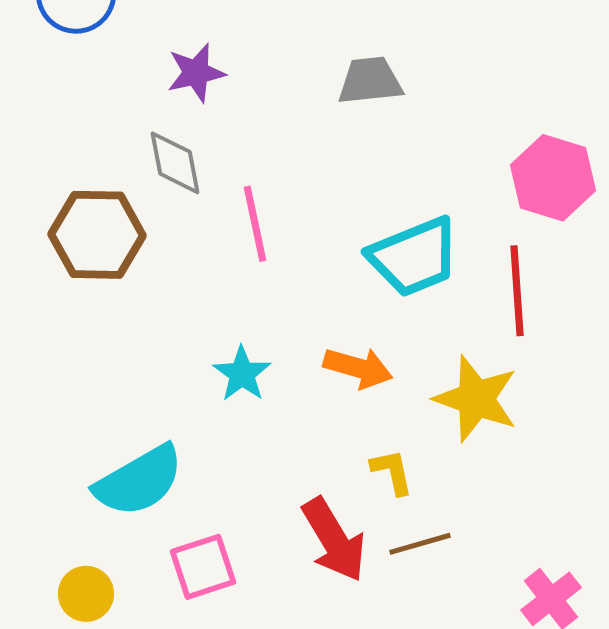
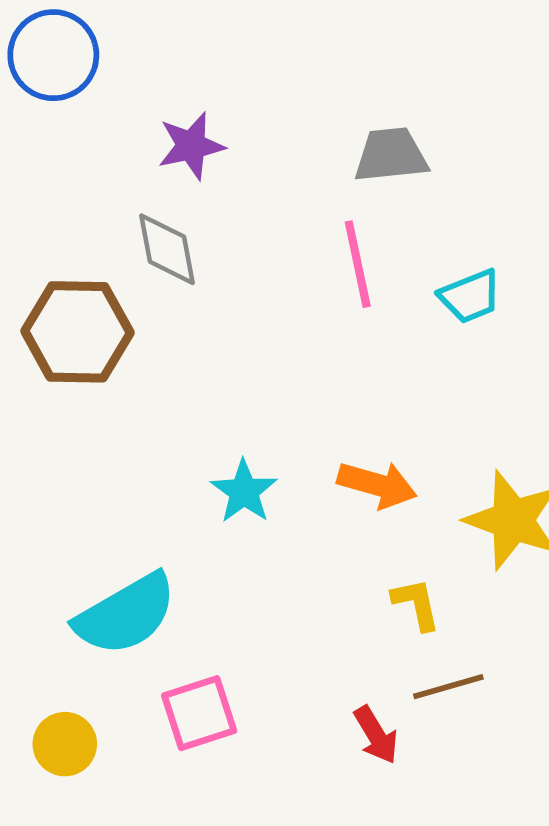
pink line: (255, 224) -> (358, 264), moved
cyan trapezoid: (414, 257) -> (470, 296), moved, size x0.6
red arrow: (334, 540) -> (376, 735), moved, size x0.6

